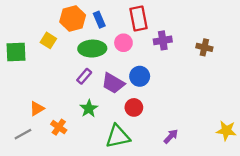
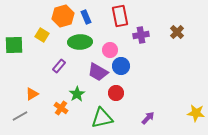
pink circle: (123, 43) -> (110, 50), moved
brown cross: (204, 47) -> (177, 32), moved, turned 32
purple rectangle: (84, 76) -> (59, 66), moved
orange cross: (59, 127) -> (61, 108), moved

